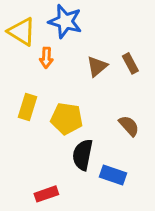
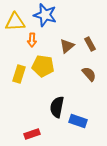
yellow triangle: (22, 32) -> (15, 22), turned -35
yellow pentagon: (67, 119) -> (43, 66), moved
brown semicircle: (129, 126) -> (89, 74), moved

